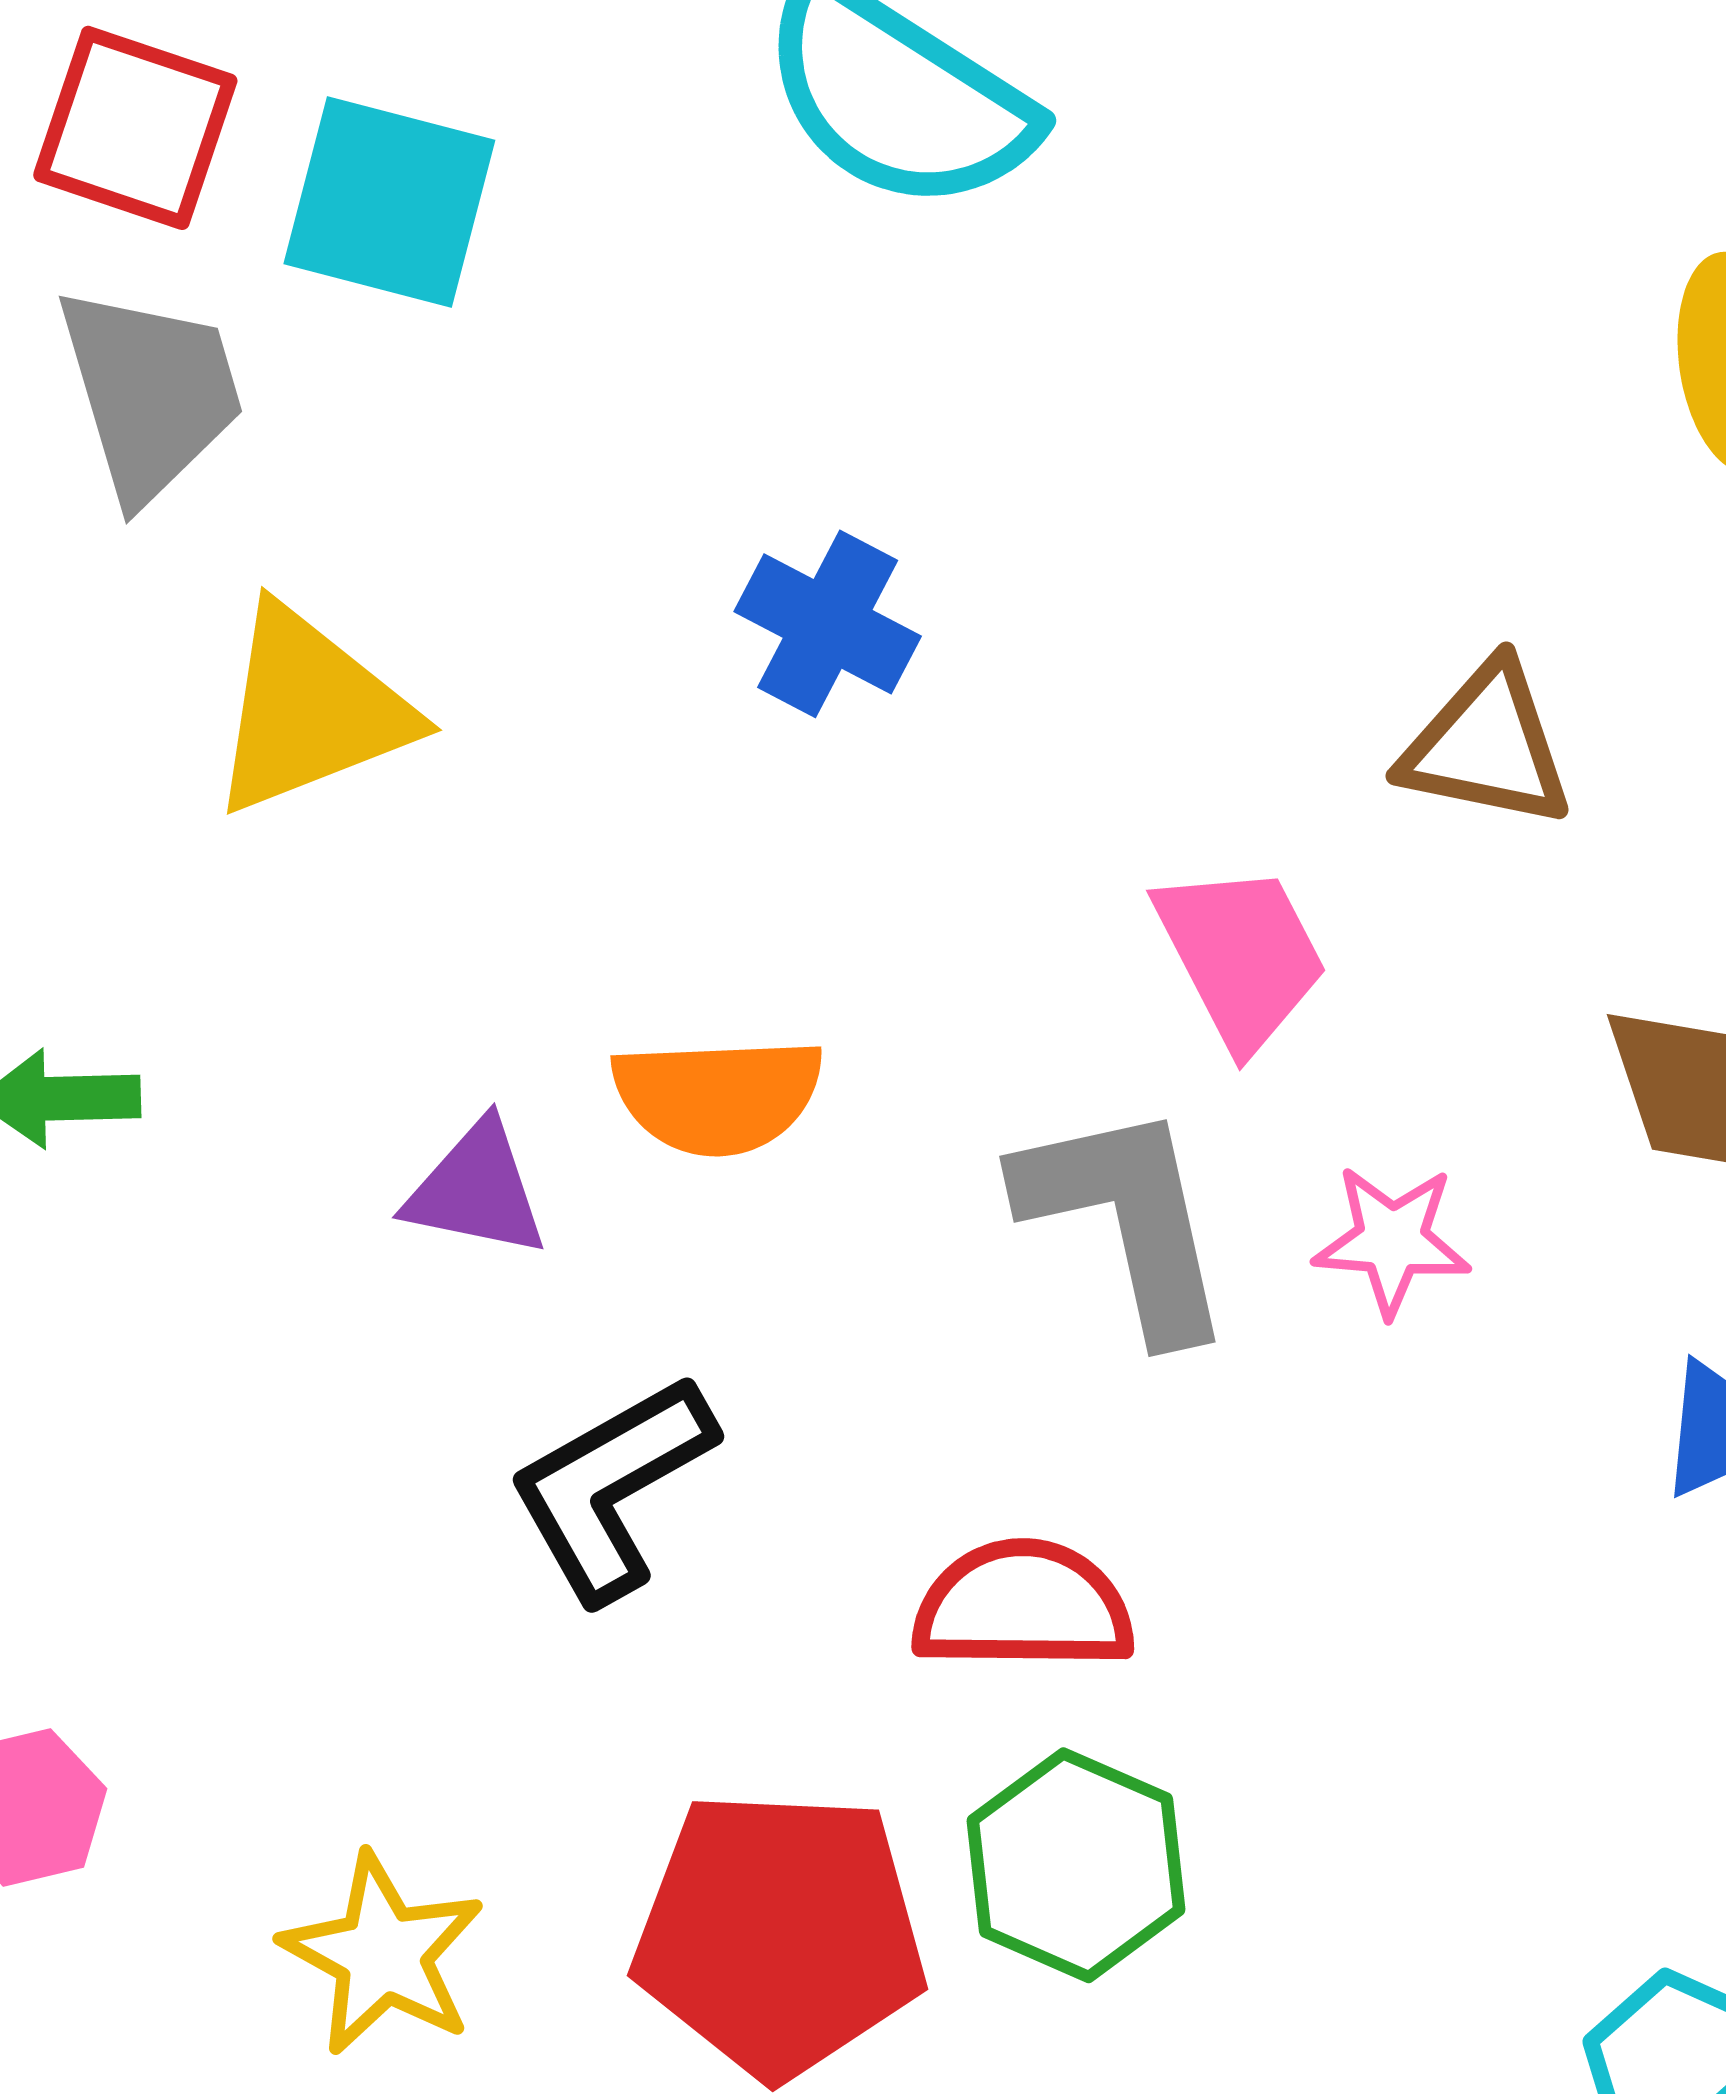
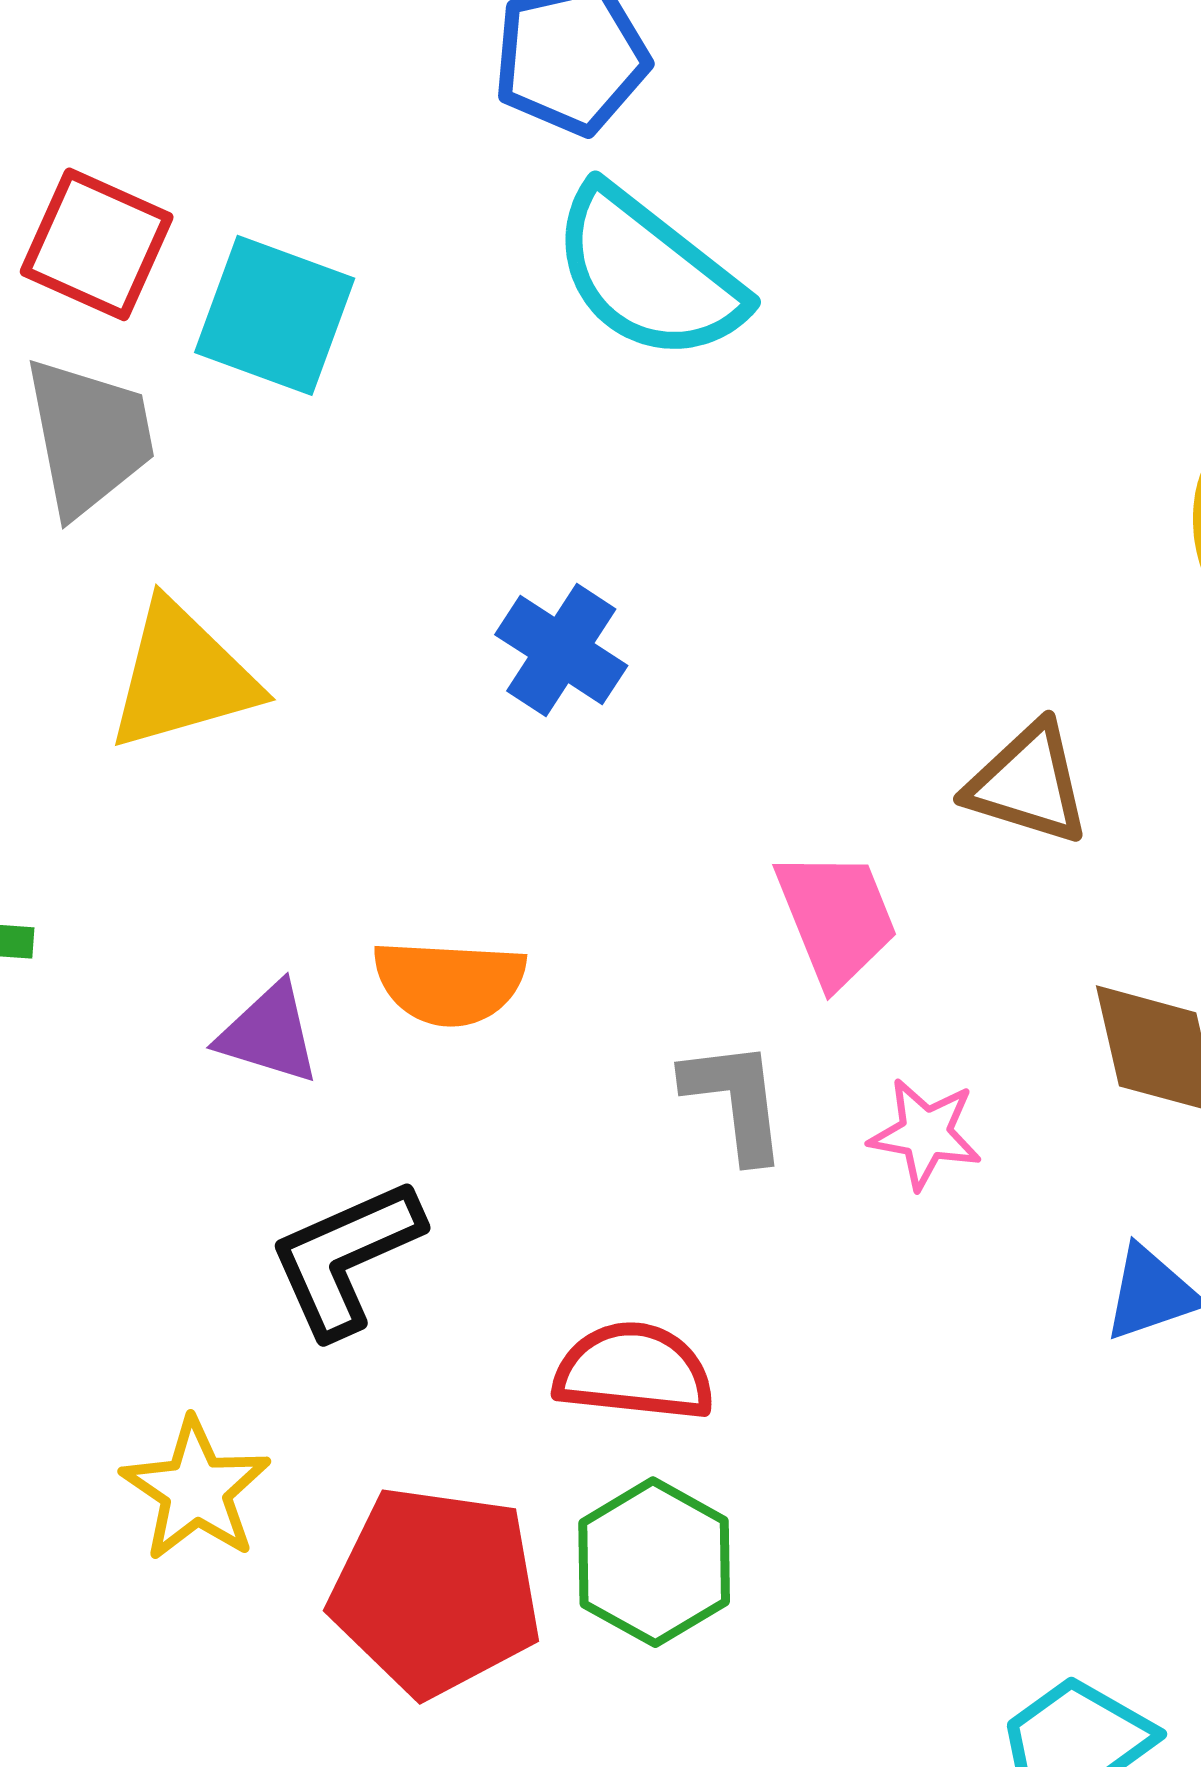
gray L-shape: (1126, 1220) -> (735, 1100), size x0.7
yellow star: (383, 1954) -> (196, 1490), moved

